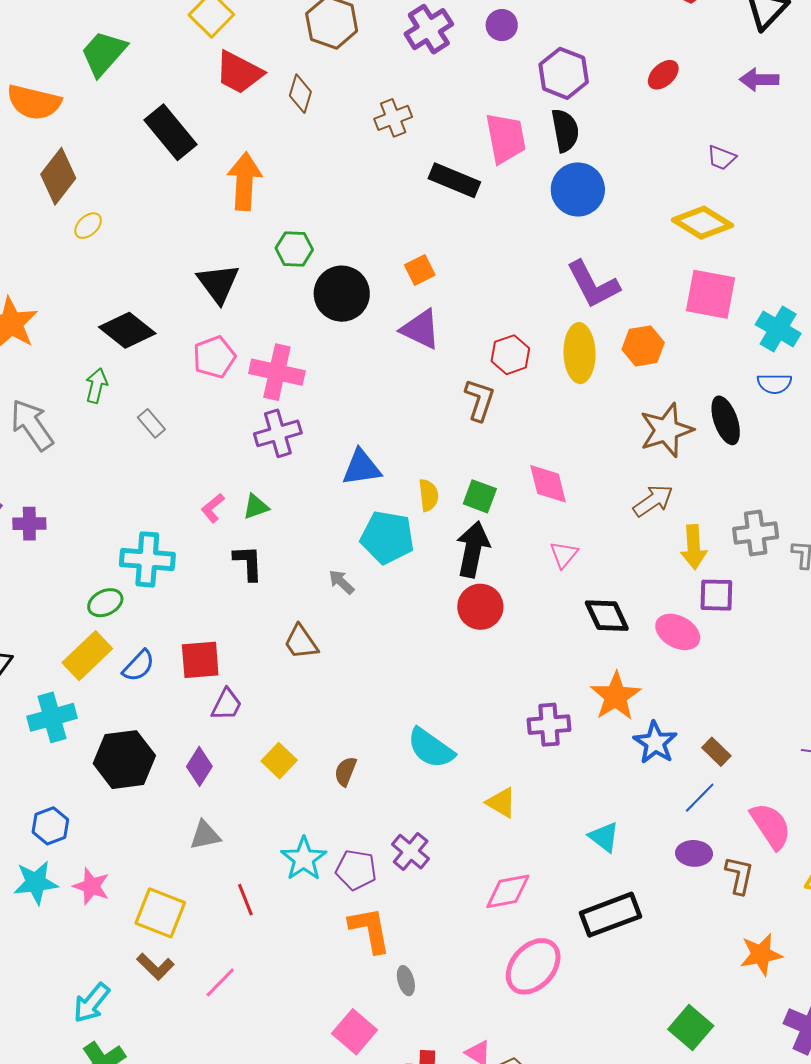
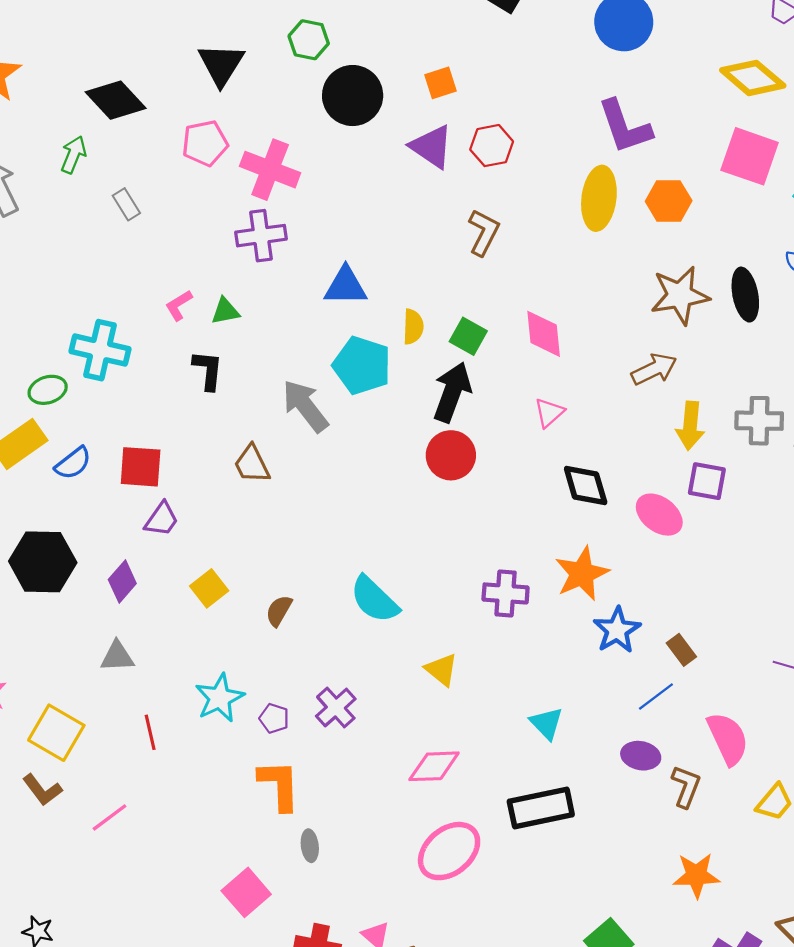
red hexagon: (510, 355) -> (492, 146), moved
gray arrow: (341, 582) -> (305, 406), size x1.8
purple pentagon: (356, 870) -> (274, 718), size x0.7

